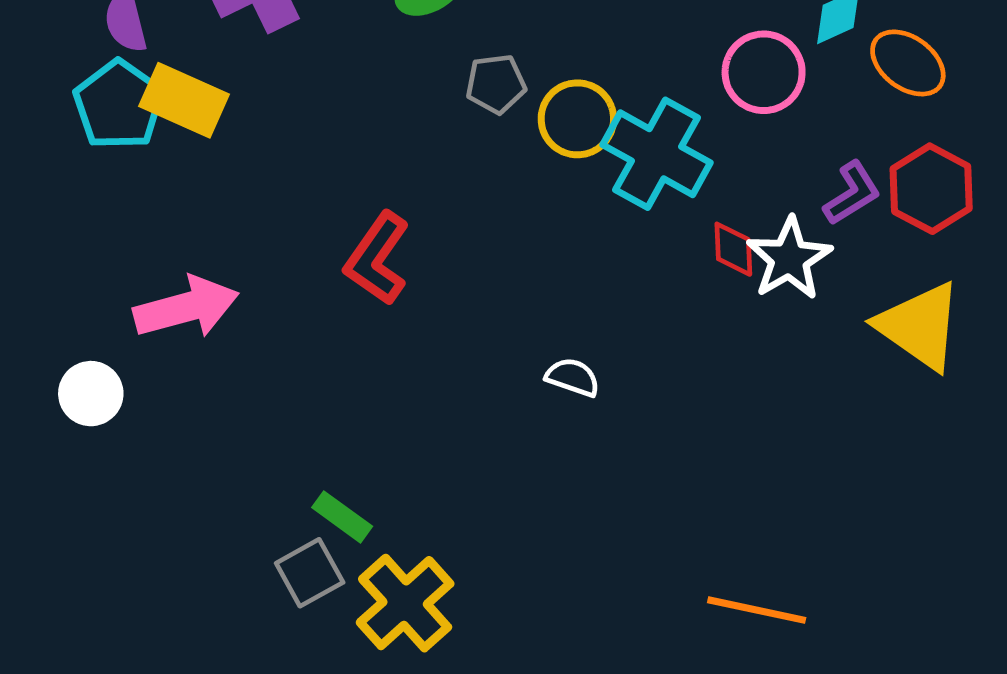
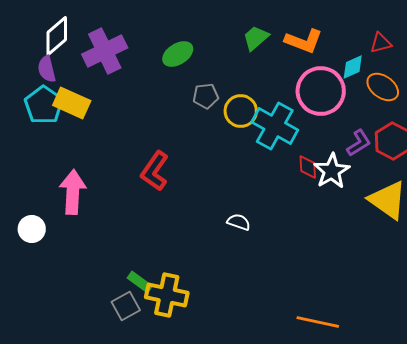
pink circle: (764, 72) -> (321, 91), size x1.4
pink arrow: (186, 307) -> (73, 192), turned -72
yellow cross: (405, 603) -> (167, 295), moved, turned -36

